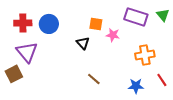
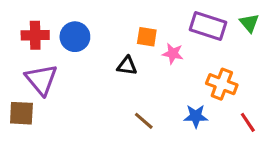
black triangle: (83, 43) -> (127, 66), turned -40
orange cross: (145, 55) -> (222, 84), turned 30
brown square: (14, 74) -> (21, 113), turned 30
blue star: (136, 86) -> (196, 116), moved

